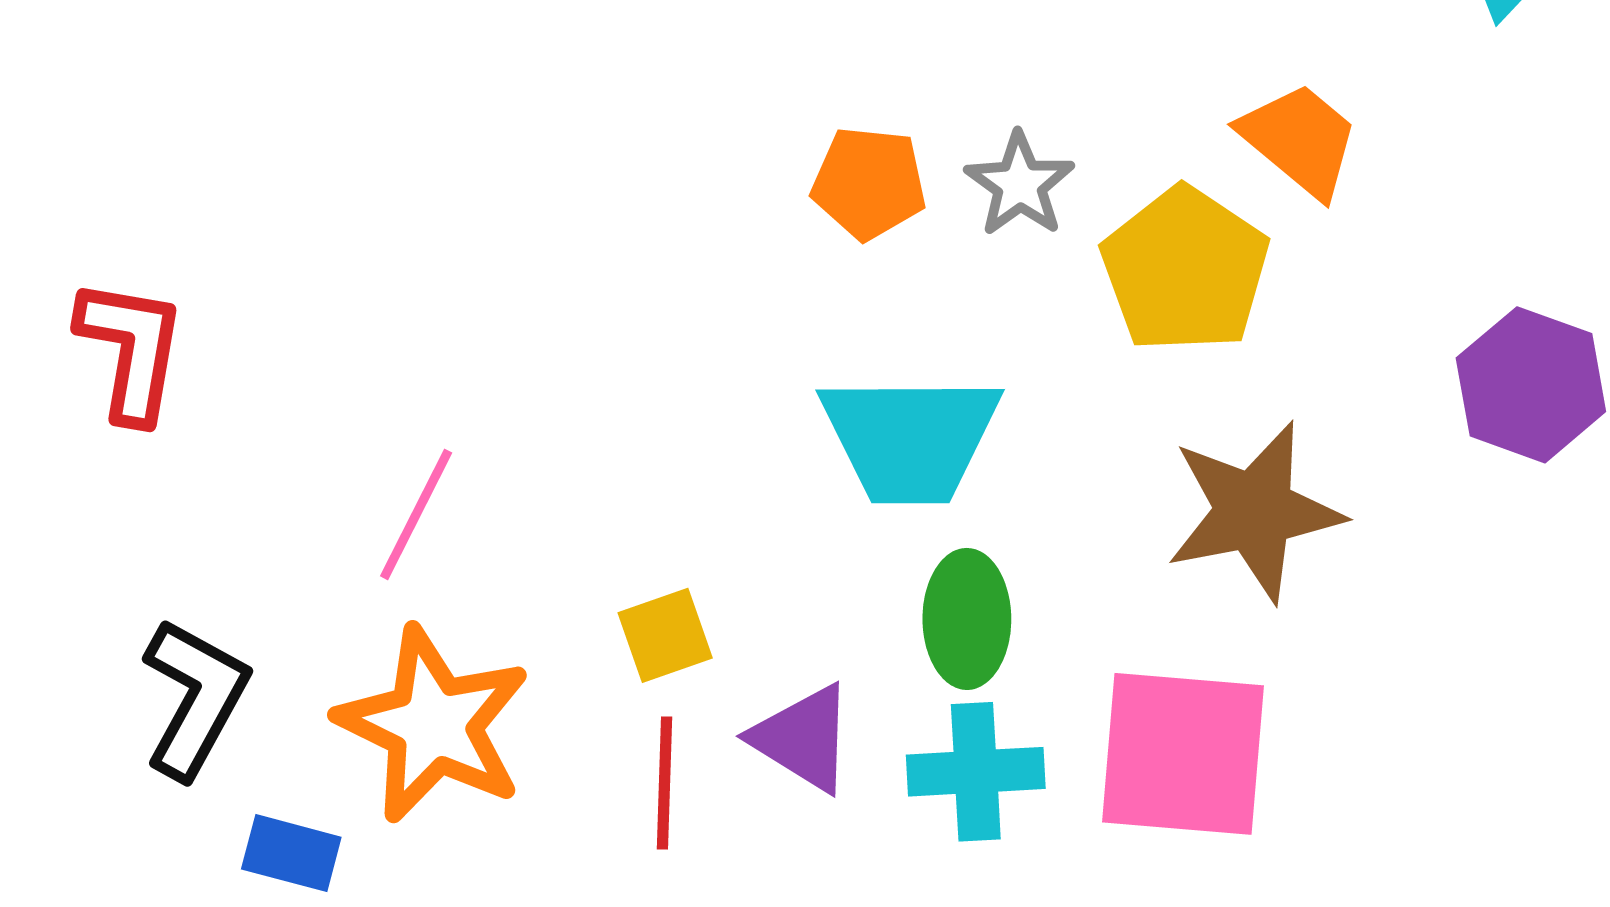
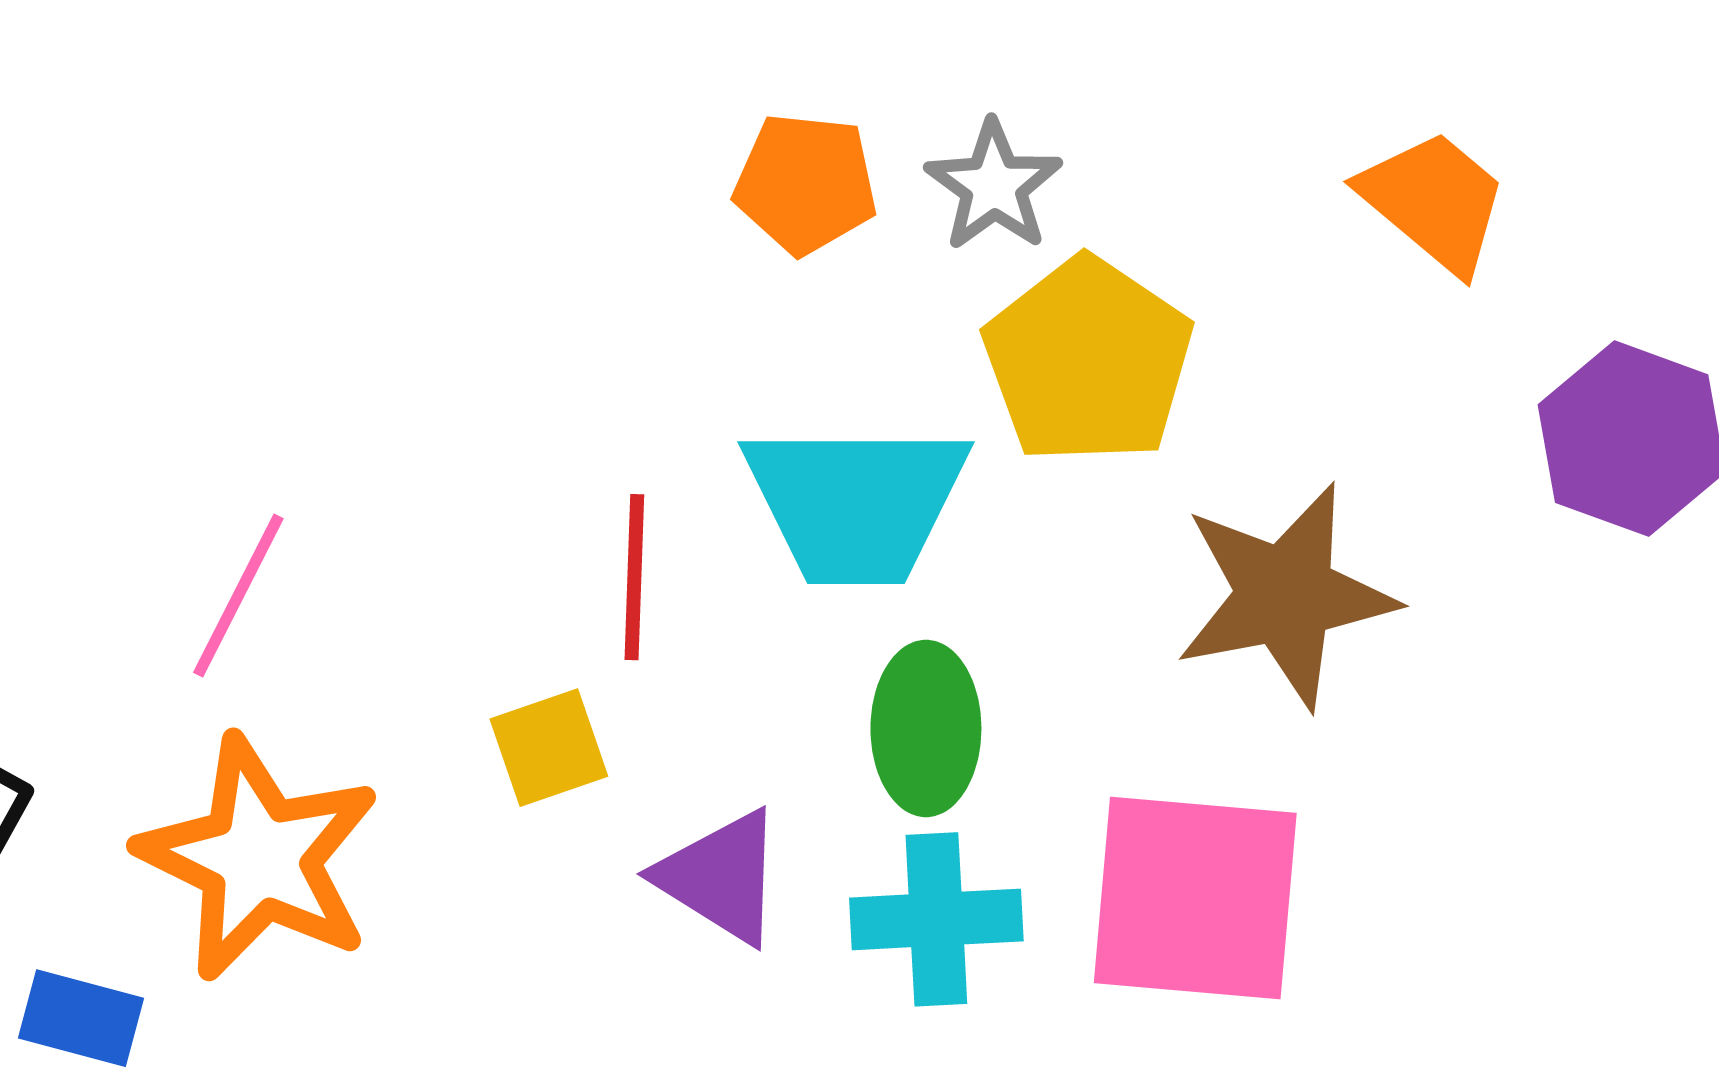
orange trapezoid: (1300, 140) -> (1434, 201), moved
yellow pentagon: (1185, 270) -> (1088, 361), moved
red line: (664, 783) -> (634, 577), moved

